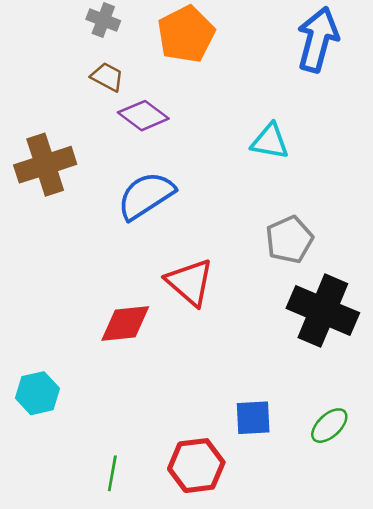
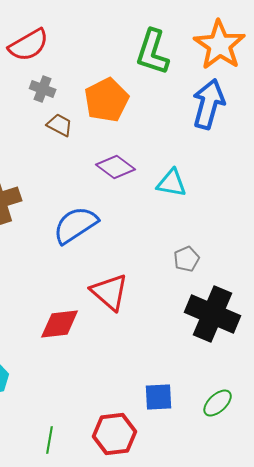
brown trapezoid: (107, 77) -> (60, 125), moved
purple diamond: (143, 116) -> (116, 167), moved
gray pentagon: (289, 240) -> (187, 259), size x0.7

